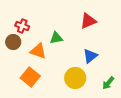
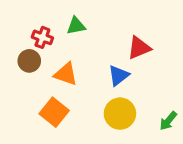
red triangle: (88, 21) -> (139, 48), moved
green triangle: (56, 38) -> (76, 26), moved
blue triangle: (90, 56) -> (119, 76), moved

